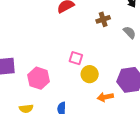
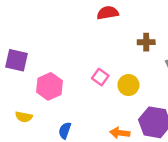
yellow circle: (90, 74) -> (128, 85), moved

